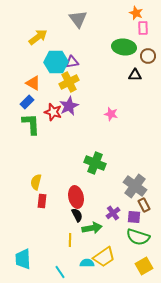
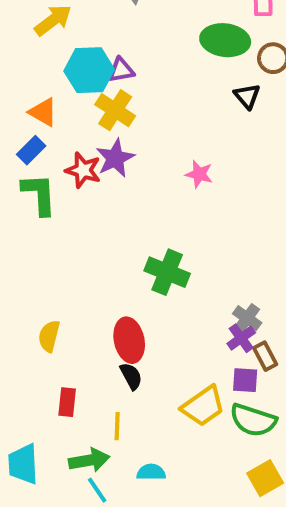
black triangle: (135, 75) -> (247, 96), turned 48
yellow cross: (69, 82) -> (115, 110), turned -30
yellow semicircle: (36, 182) -> (49, 336), moved
gray cross: (135, 186) -> (247, 318), size x0.6
red rectangle: (42, 201) -> (67, 402), moved
purple cross: (113, 213) -> (241, 338), moved
green arrow: (92, 228) -> (89, 460), moved
yellow trapezoid: (104, 257) -> (203, 406), moved

